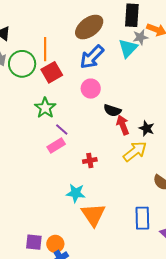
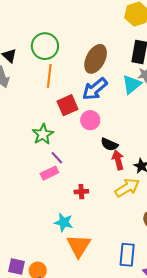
brown ellipse: (89, 27) -> (96, 59), turned -32
green circle: (22, 64) -> (45, 46), moved
red square: (52, 72) -> (68, 105), moved

